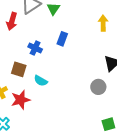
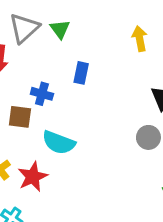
brown square: (19, 69) -> (20, 117), moved
cyan semicircle: (41, 81) -> (59, 143), size x1.5

